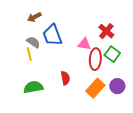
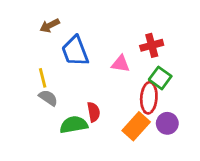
red cross: (106, 31) -> (152, 45), turned 35
gray semicircle: (33, 42) -> (48, 98), moved
red ellipse: (95, 59) -> (149, 98), moved
green semicircle: (33, 87) -> (74, 125), moved

